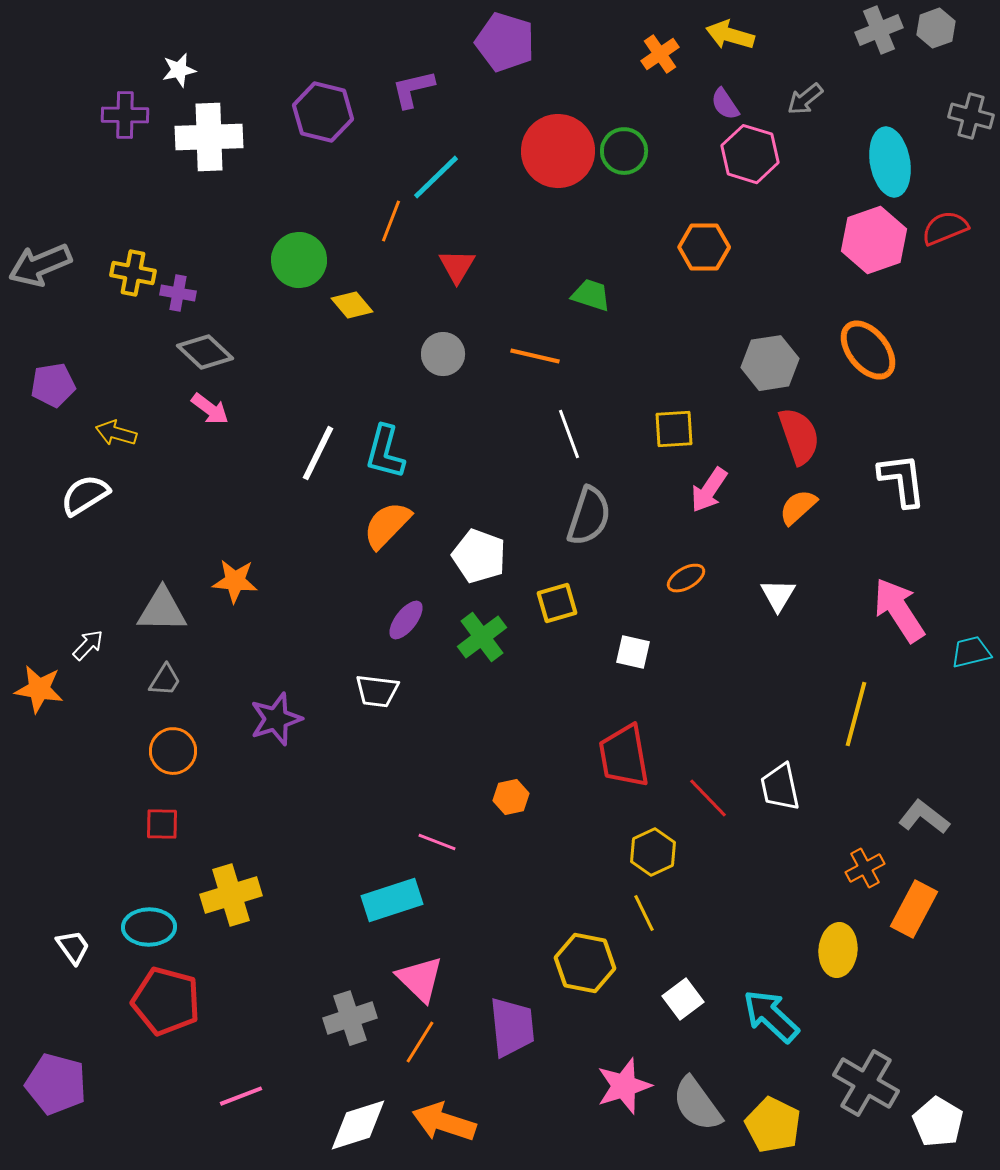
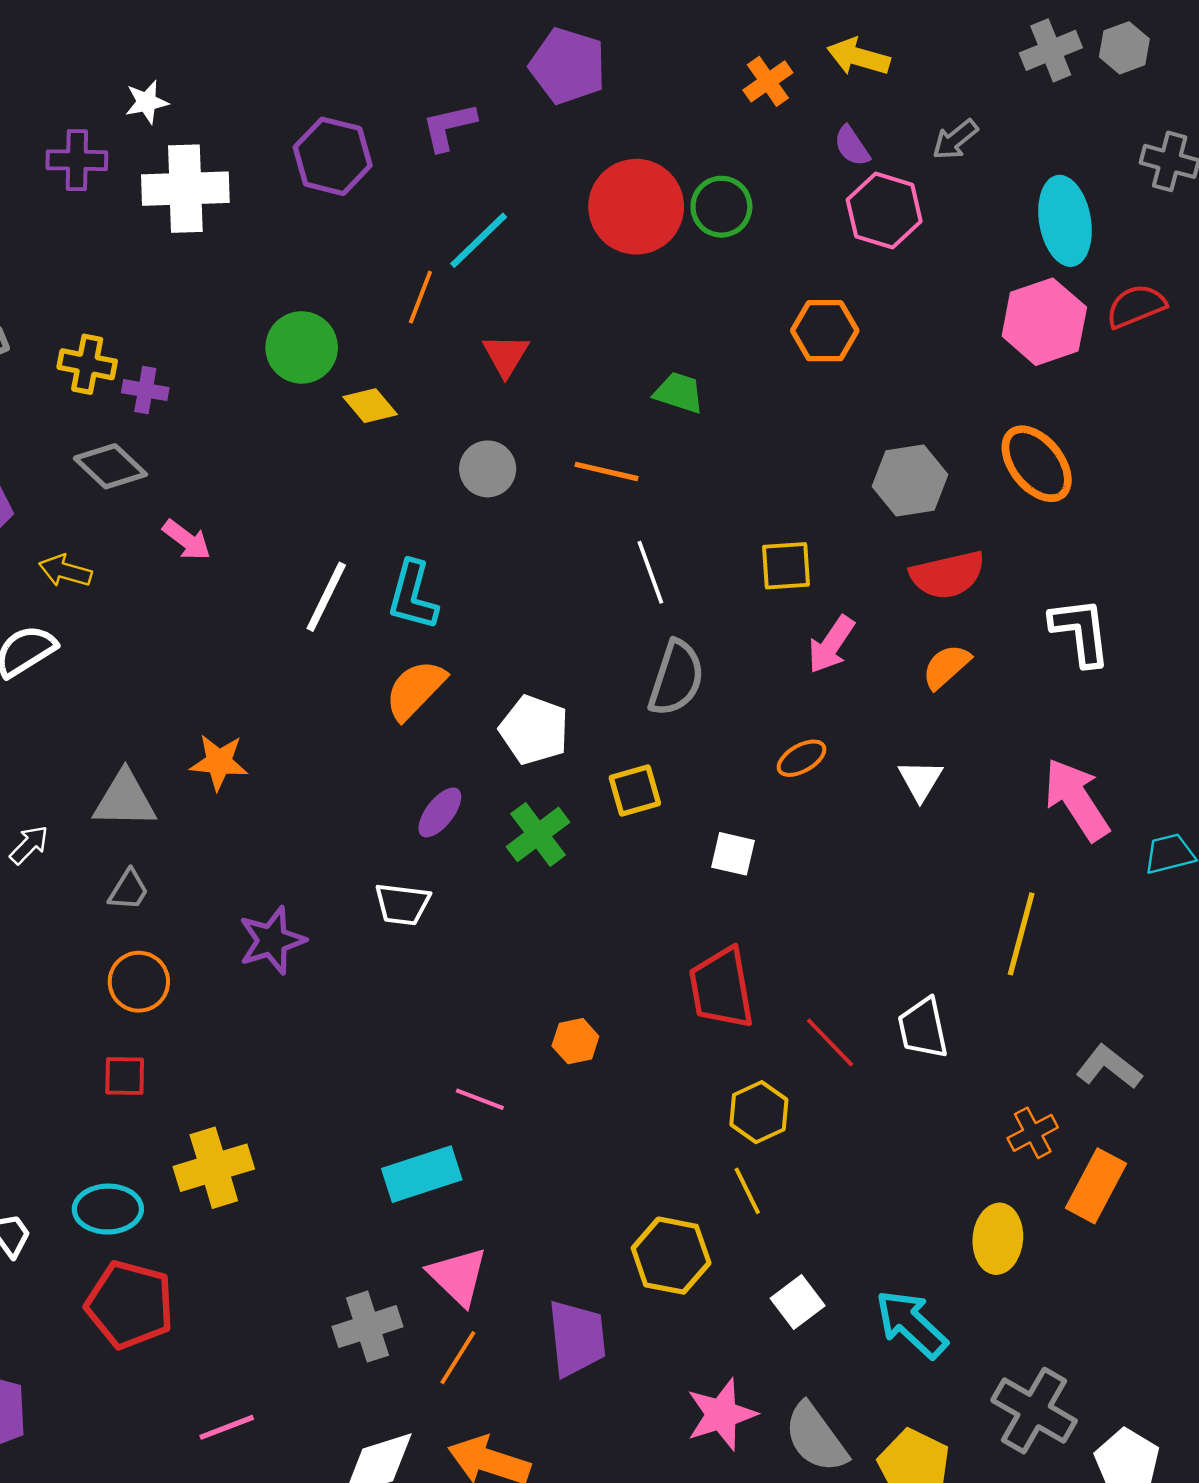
gray diamond: (205, 352) -> (110, 466), moved
red semicircle: (799, 436) -> (947, 575), turned 96

